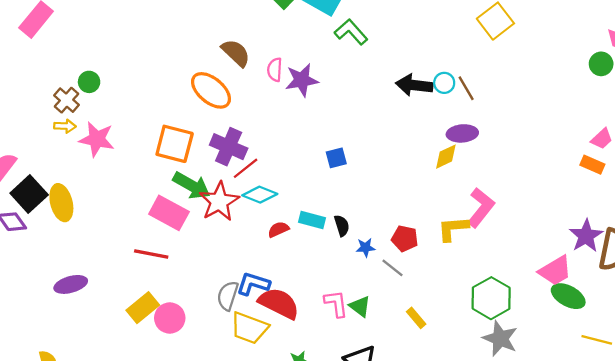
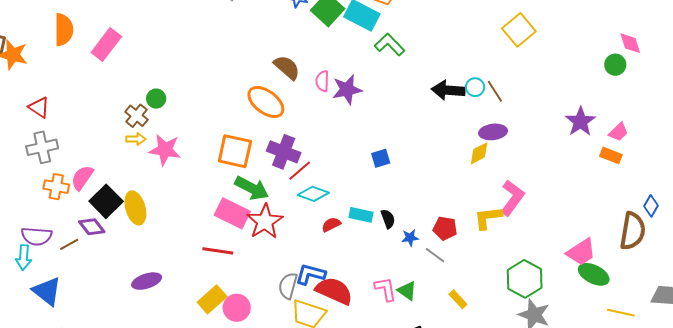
red star: (219, 201) -> (265, 221), moved
purple star: (586, 236) -> (580, 122), moved

